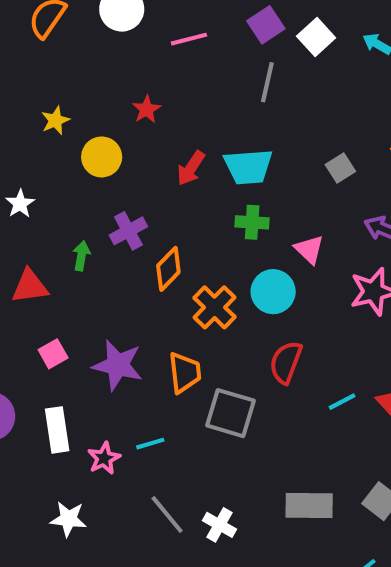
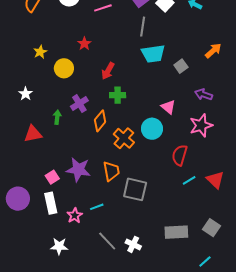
cyan trapezoid: (248, 167) -> (153, 54), moved
green cross: (252, 222) -> (118, 95), moved
pink square: (53, 354) -> (52, 177), moved
red semicircle: (286, 362) -> (180, 155), moved

